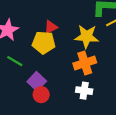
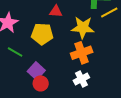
red triangle: (51, 27) -> (56, 11), moved, turned 32
white cross: (84, 91) -> (81, 79), turned -35

